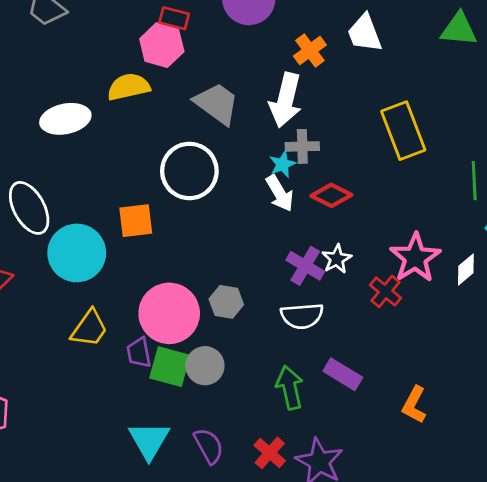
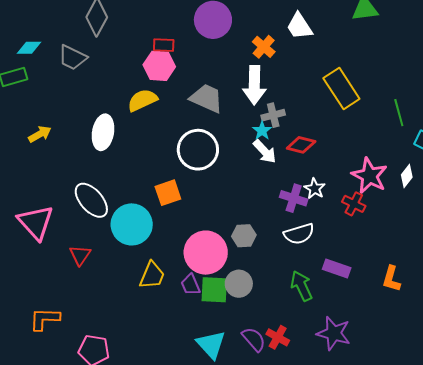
white ellipse: (65, 119) -> (103, 132), turned -56
red cross: (270, 453) -> (278, 337), moved

